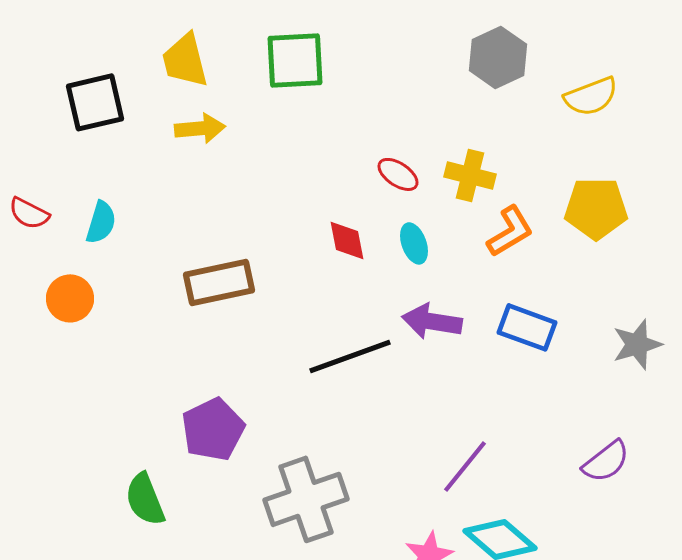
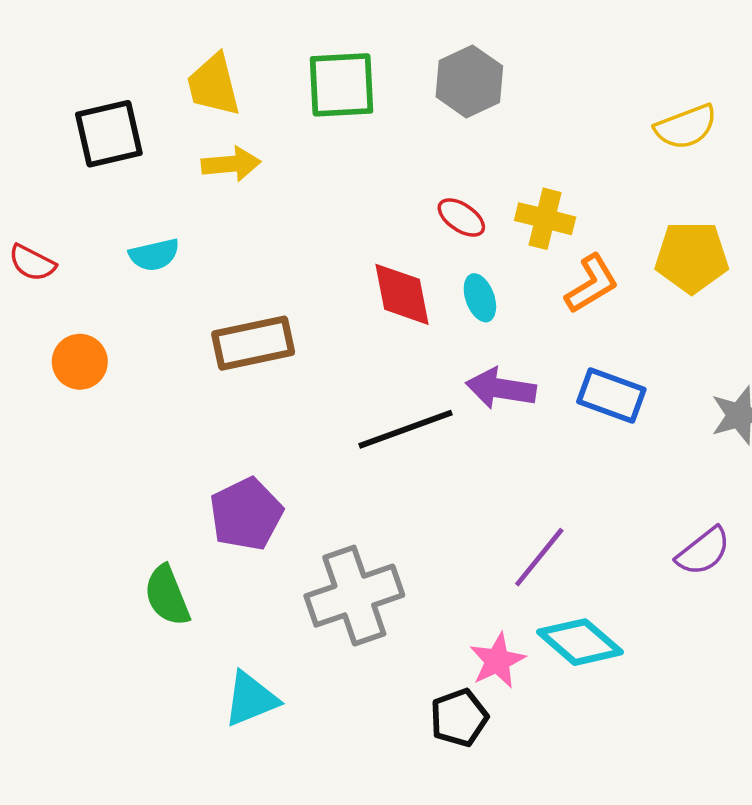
gray hexagon: (498, 57) -> (469, 81), moved
cyan semicircle: (101, 222) -> (154, 255), moved, turned 60
red diamond: (347, 240) -> (402, 294), size x1.4

